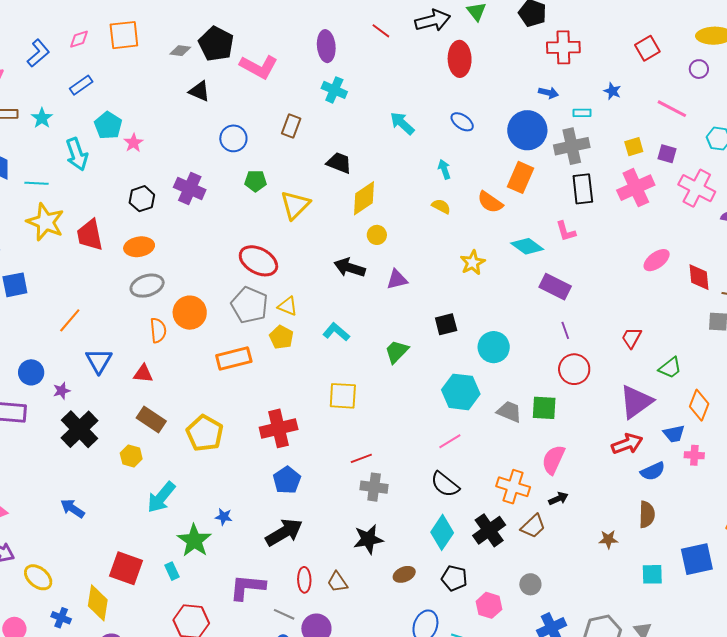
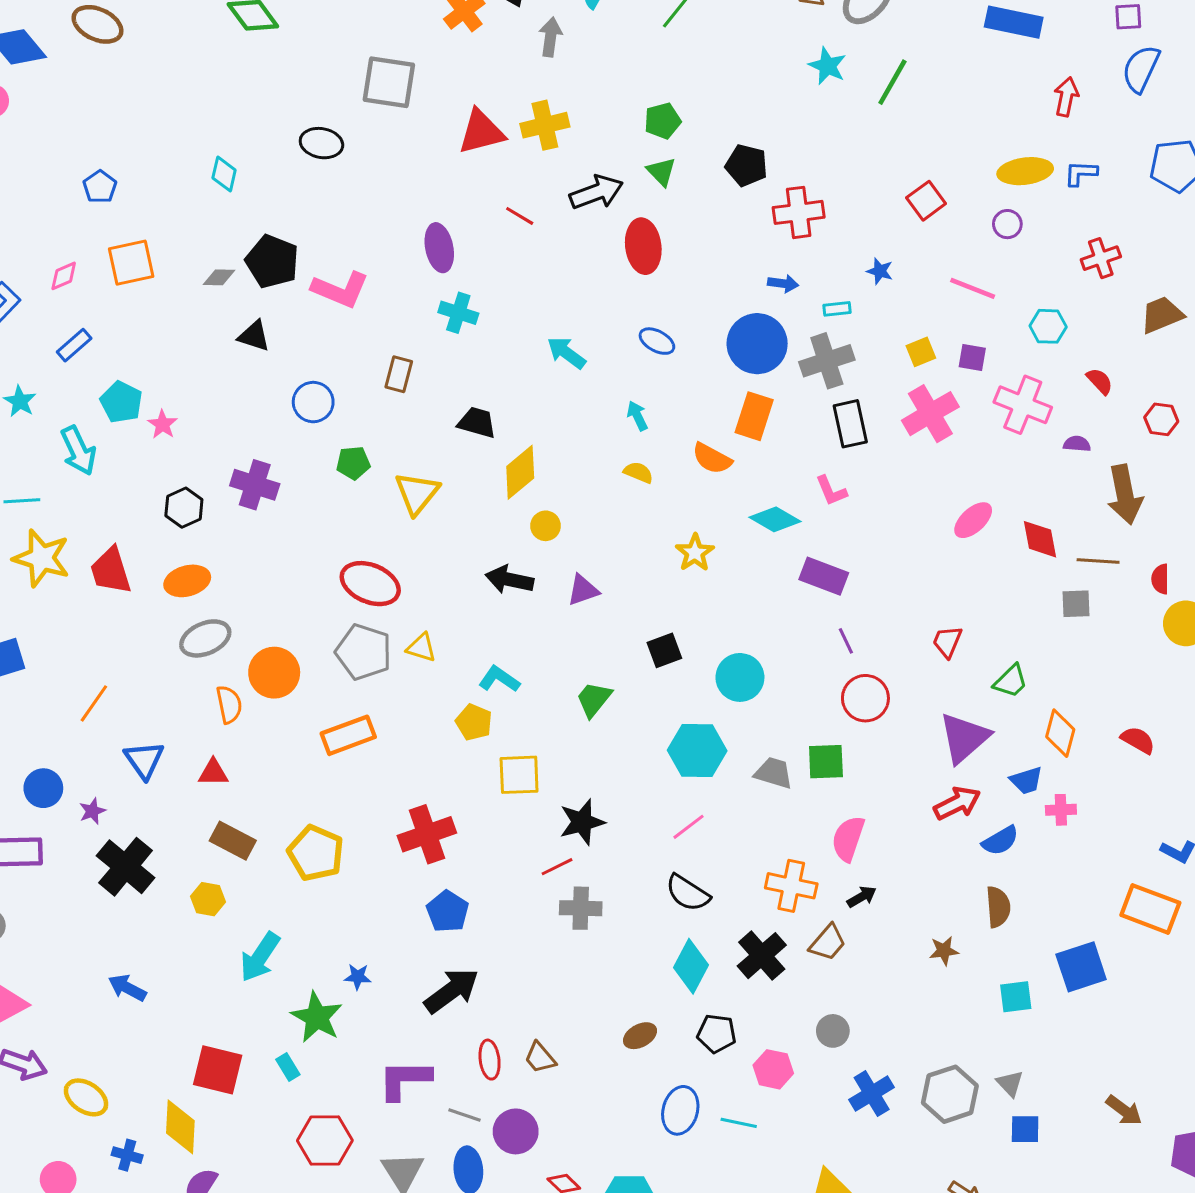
yellow pentagon: (281, 337) -> (474, 722), moved
black star: (368, 539) -> (582, 822), moved

